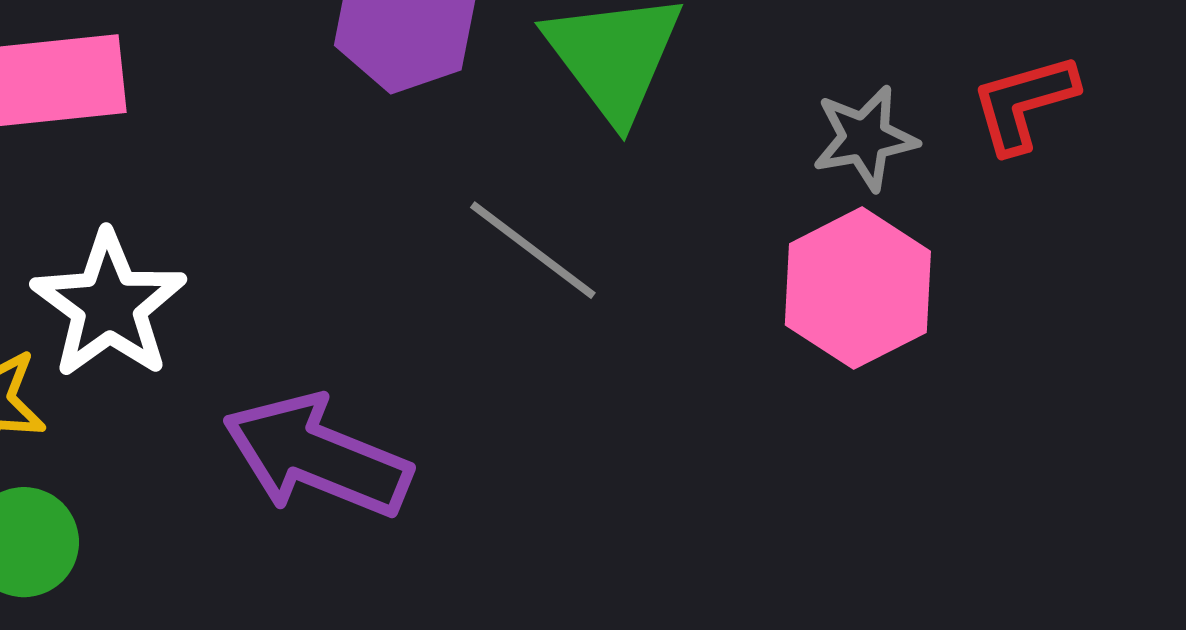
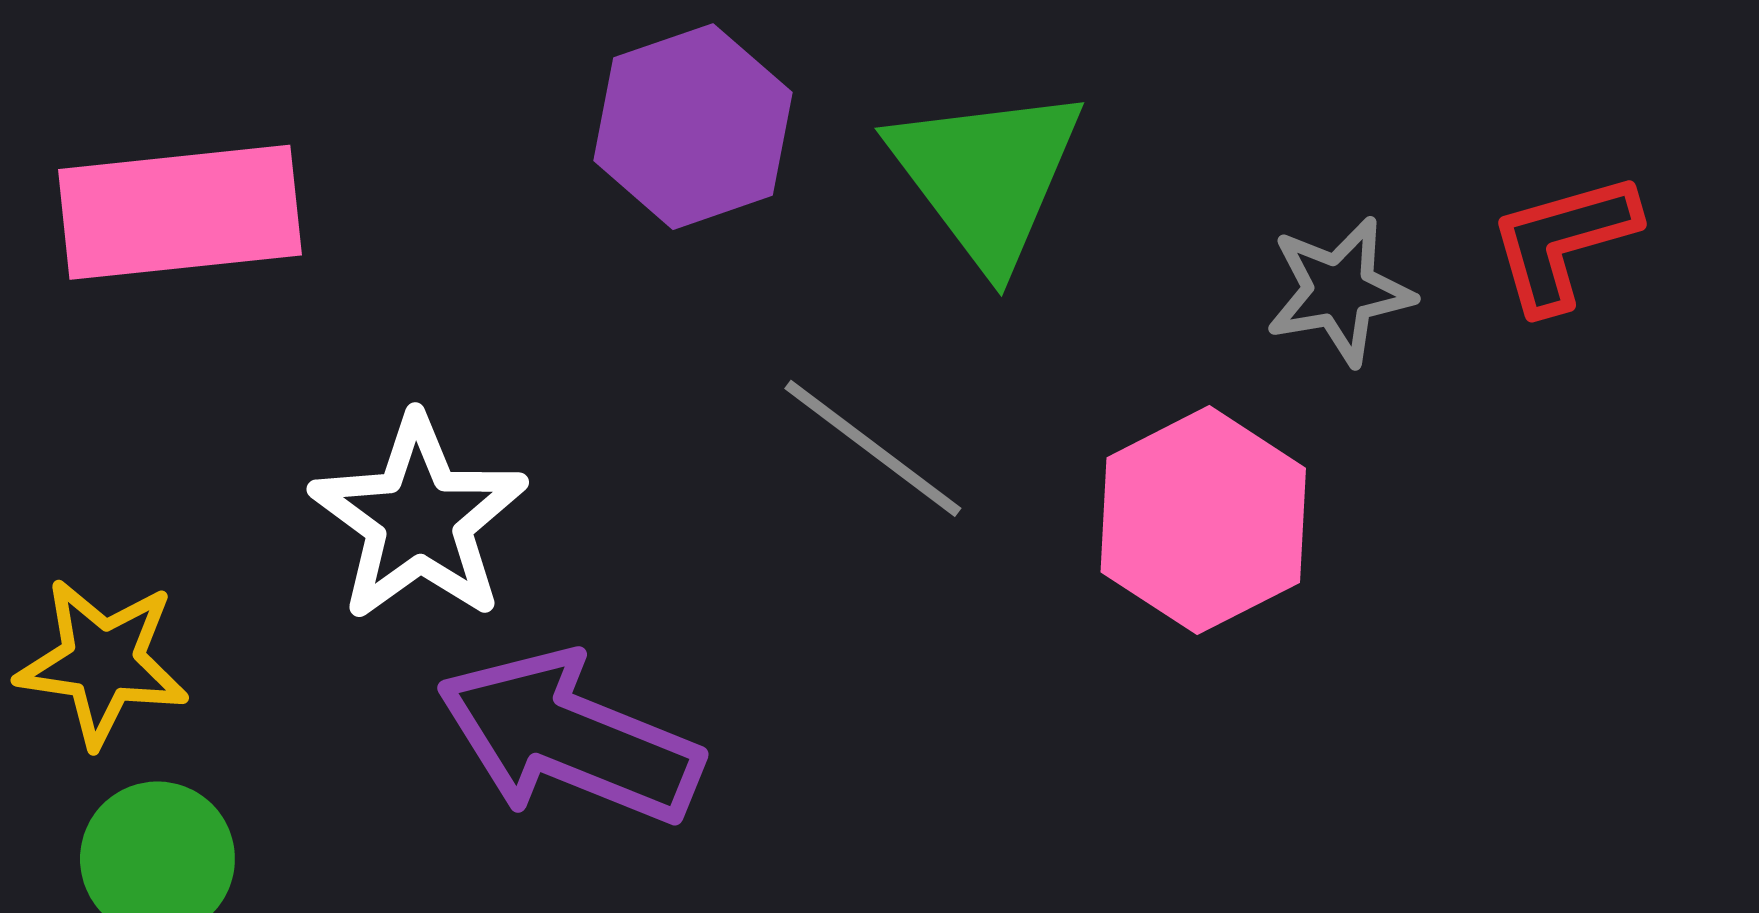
pink hexagon: (858, 288) -> (1203, 520), moved
white star: (109, 305) -> (419, 519), moved

